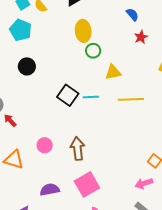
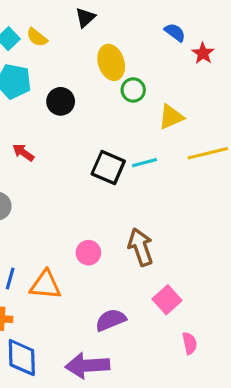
blue semicircle: (132, 14) -> (175, 32), moved
black circle: (27, 66) -> (61, 101), moved
red arrow: (10, 120) -> (23, 152), moved
pink square: (87, 184) -> (167, 300), size x0.7

